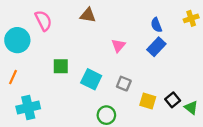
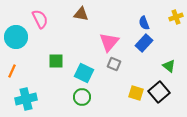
pink triangle: (118, 46) -> (109, 42), size x1.5
gray square: (124, 84) -> (114, 64), moved
black square: (173, 100) -> (159, 92), size x1.5
green triangle: (191, 107) -> (169, 66), moved
green circle: (106, 115) -> (82, 97), moved

